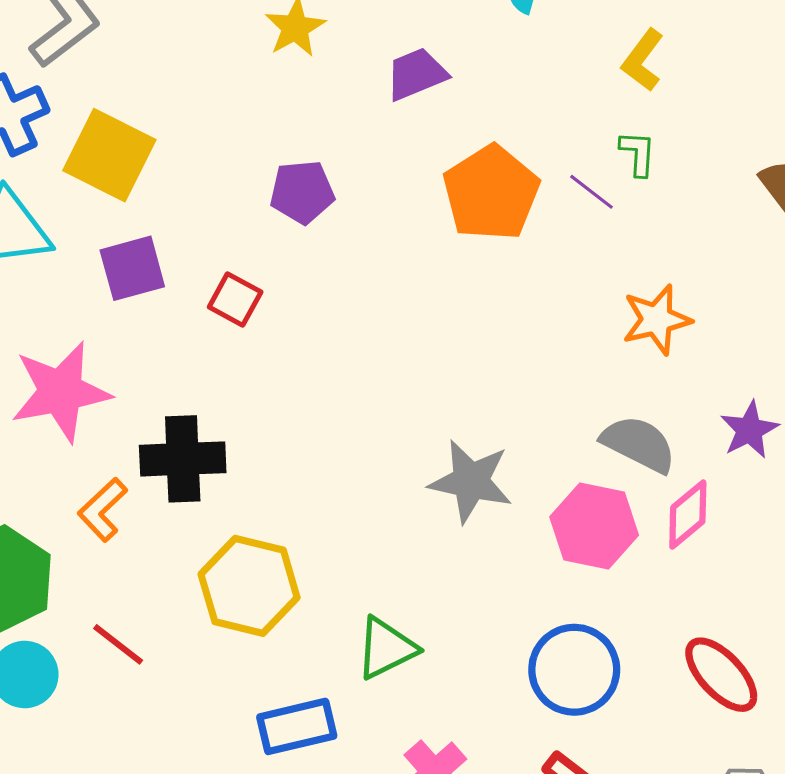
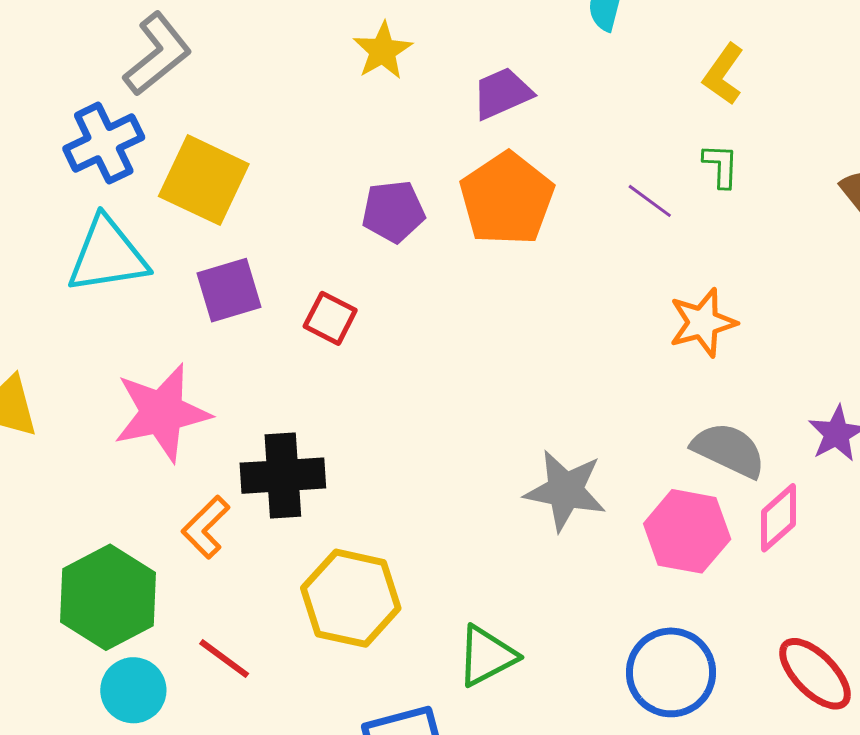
purple line: (592, 192) -> (650, 201), moved
orange pentagon: (491, 193) -> (507, 199), moved
orange star: (657, 320) -> (703, 323), moved

